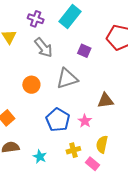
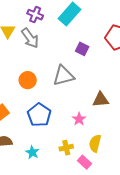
gray arrow: (43, 48) -> (30, 38), moved
blue pentagon: (58, 120) -> (39, 115), moved

